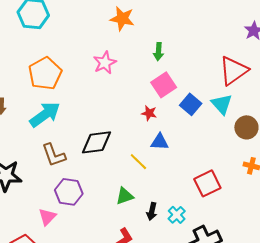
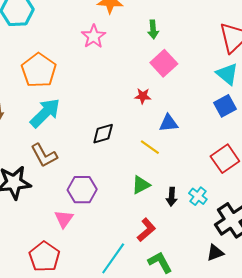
pink star: (105, 63) -> (94, 36), moved
blue square: (191, 104) -> (225, 106), moved, turned 30
red star: (149, 113) -> (143, 96), moved
black diamond: (96, 142) -> (103, 134), size x0.7
brown L-shape: (54, 155) -> (44, 155), moved

